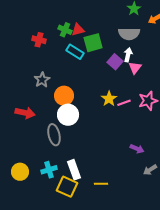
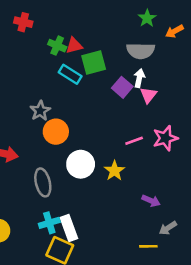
red cross: (39, 40) -> (23, 22), moved
gray star: (42, 80) -> (40, 111), moved
yellow star: (109, 99) -> (114, 171), moved
white circle: (68, 115) -> (81, 164), moved
cyan cross: (49, 170) -> (49, 223), moved
yellow line: (101, 184) -> (148, 246), moved

